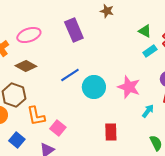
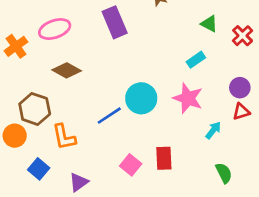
cyan rectangle: (150, 51) -> (196, 60), moved
brown diamond: (26, 66) -> (67, 70), moved
blue line: (70, 75) -> (109, 116), moved
pink square: (58, 128) -> (131, 165), moved

